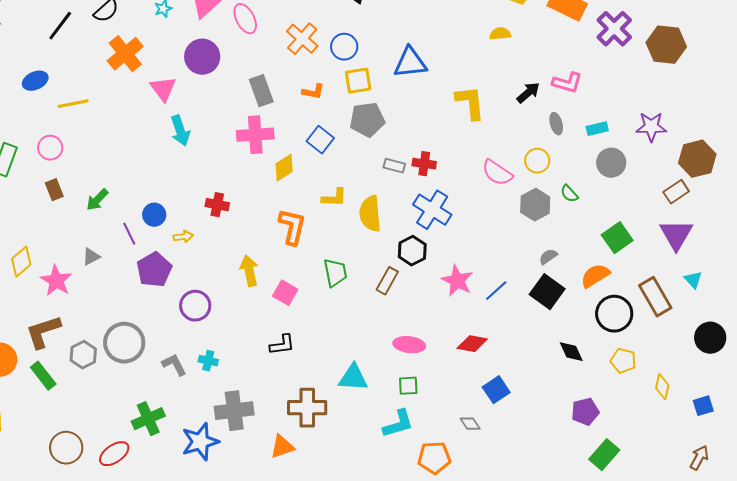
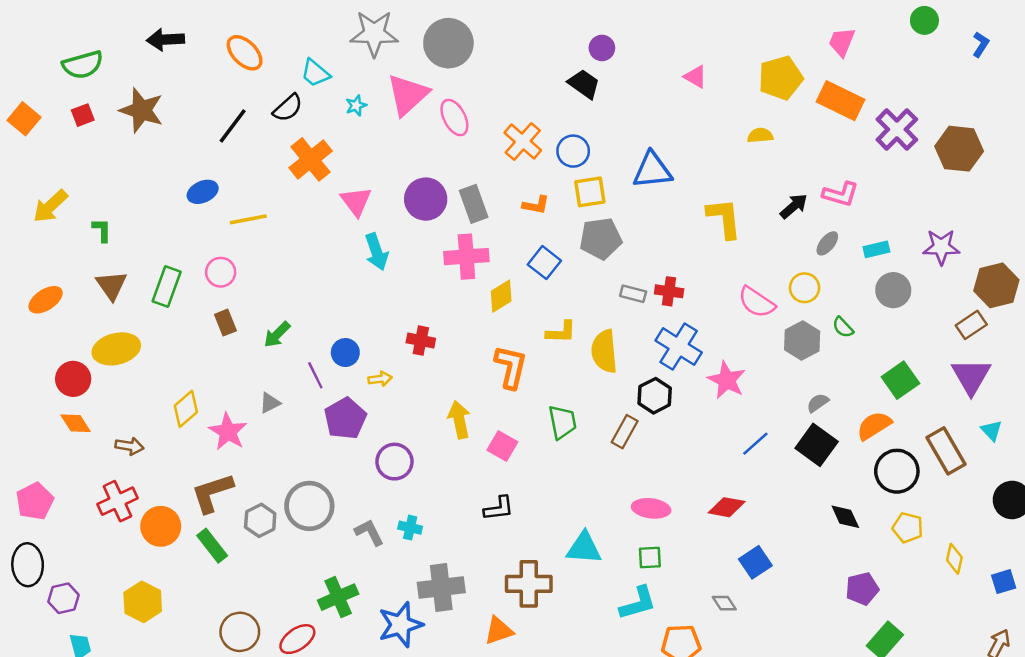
purple circle: (202, 57) -> (426, 199), moved
gray ellipse: (556, 124) -> (827, 243), turned 55
pink star: (457, 281) -> (727, 380), moved

